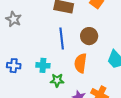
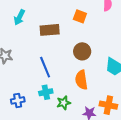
blue line: (62, 39) -> (45, 67), moved

